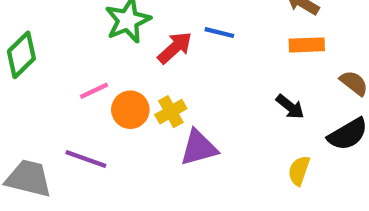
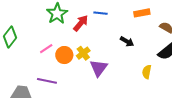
black arrow: (290, 107) -> (127, 41), moved
purple triangle: (199, 148) -> (99, 68), turned -30

